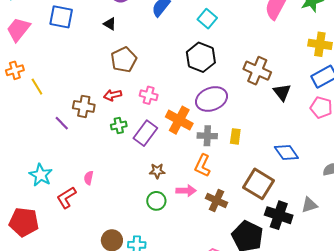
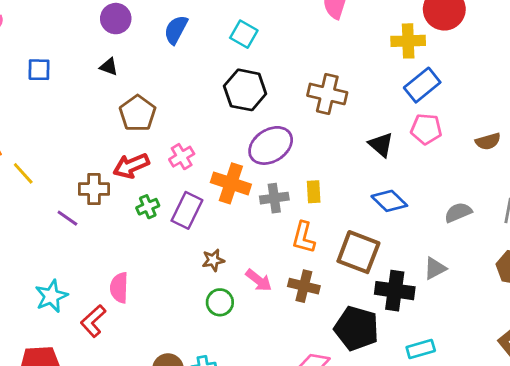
blue square: (61, 17) -> (39, 70), size x0.7
black triangle: (282, 92) -> (381, 145), moved
red arrow: (113, 95) -> (131, 166), size x1.4
pink cross: (149, 95) -> (182, 157), turned -36
orange L-shape: (203, 166) -> (304, 237), moved
cyan star: (41, 175) -> (51, 296), turned 30
pink semicircle: (89, 178) -> (119, 288), size x1.5
pink arrow: (186, 191) -> (259, 280), turned 48

